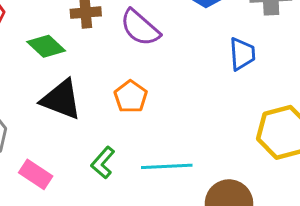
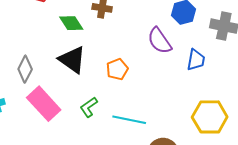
purple semicircle: (140, 28) -> (159, 41), moved
pink rectangle: (36, 174) -> (44, 104), size x1.6

